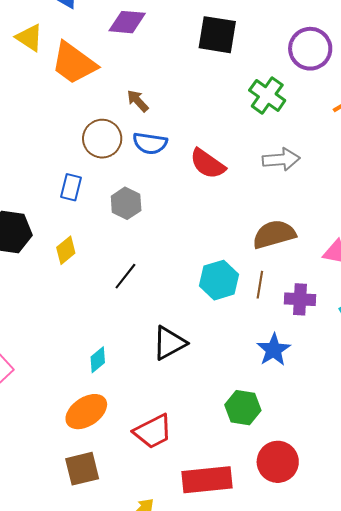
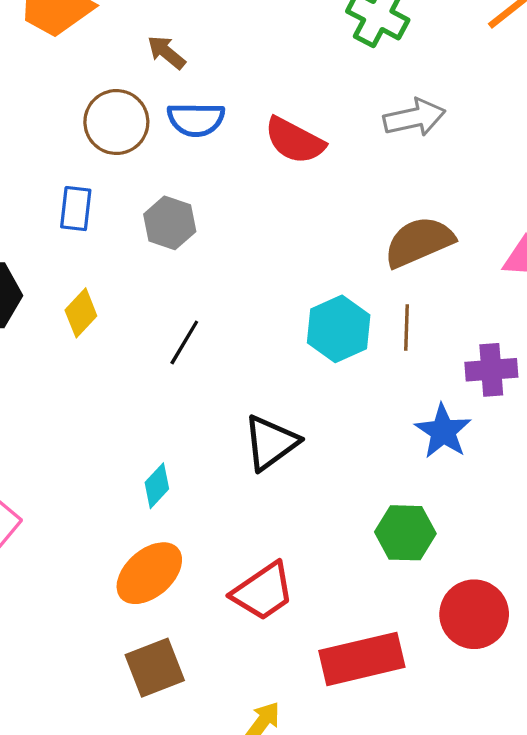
purple cross: (300, 299) -> (491, 370), moved

